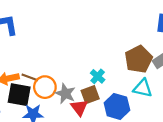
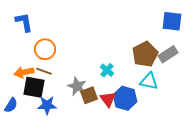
orange circle: (45, 87) -> (45, 49), moved
brown square: (90, 95) -> (89, 95), moved
red triangle: (79, 108) -> (108, 99), moved

